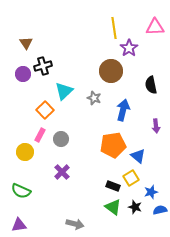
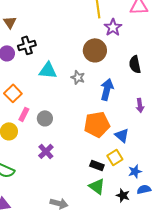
cyan triangle: (64, 91) -> (48, 70), turned 48
orange square: (45, 110) -> (13, 93), moved
black star: (135, 207) -> (123, 195), moved

